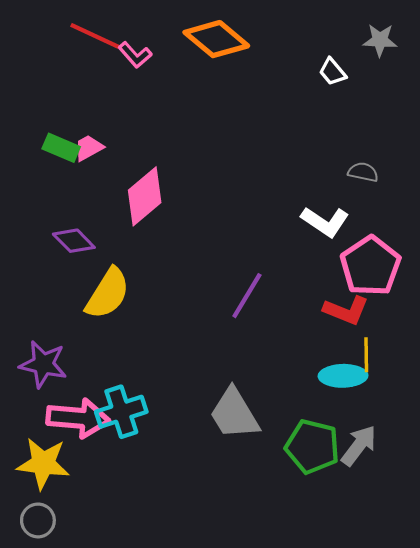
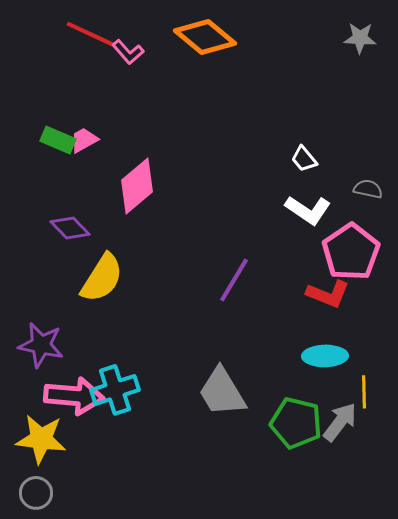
white trapezoid: (332, 72) -> (304, 159), moved
gray semicircle: (363, 172) -> (368, 189), moved
yellow line: (366, 355) -> (364, 392), moved

